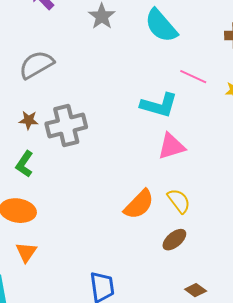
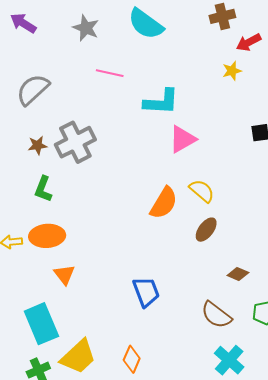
pink line: (193, 77) -> (110, 73), moved

